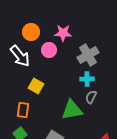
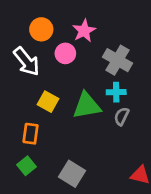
pink star: (63, 33) -> (84, 31), turned -30
gray cross: (88, 55) -> (118, 60), turned -30
green triangle: (72, 110) -> (87, 106), moved

